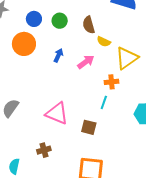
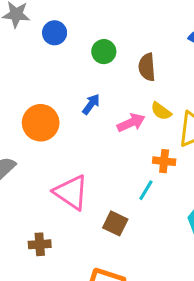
blue circle: (34, 19) -> (55, 33), moved
yellow semicircle: (104, 42) -> (161, 111), moved
orange circle: (24, 44) -> (41, 123), moved

